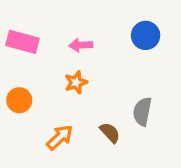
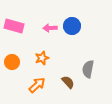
blue circle: (146, 35) -> (72, 26), moved
orange star: (76, 82) -> (42, 58), moved

